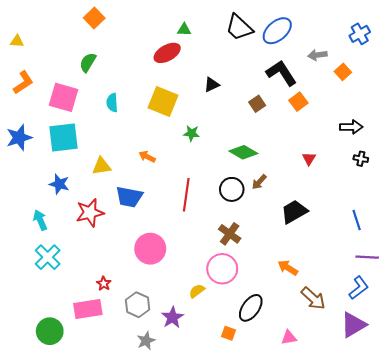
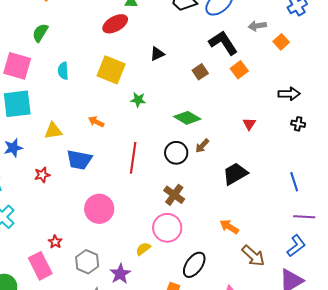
blue star: (59, 184) -> (13, 148), turned -30
red star: (90, 213) -> (42, 175), size x0.6
pink rectangle: (88, 309) -> (40, 266), turned 72

